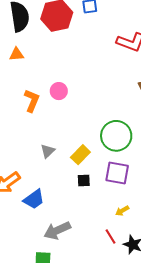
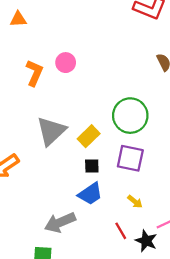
gray triangle: (48, 151) -> (51, 131), size x1.8
blue trapezoid: (34, 199) -> (90, 194), moved
yellow arrow: (122, 211) -> (135, 202), turned -112

